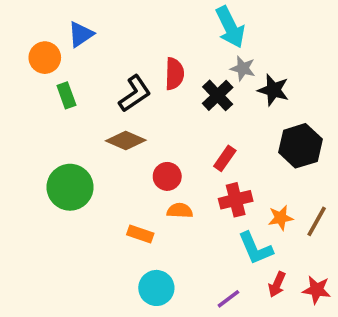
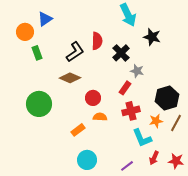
gray star: (243, 68) -> (137, 71), moved
black star: (273, 90) -> (152, 37), moved
black hexagon: (300, 146) -> (167, 98), moved
orange rectangle: (140, 234) -> (78, 130), turned -56

